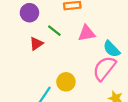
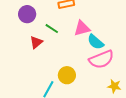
cyan semicircle: (112, 49) -> (96, 42), moved
pink semicircle: (104, 68) -> (101, 59), turned -145

